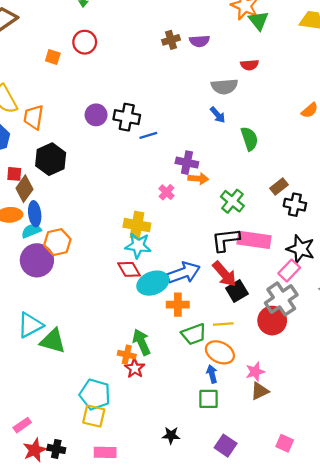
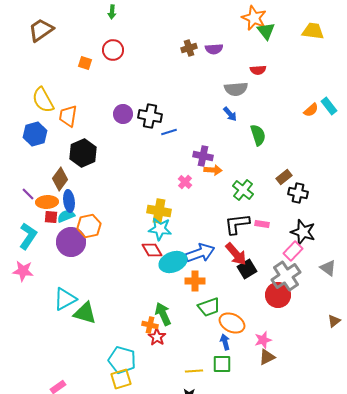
red square: (14, 174) -> (51, 217), moved
pink rectangle: (254, 240) -> (262, 224), size x0.5
yellow line: (223, 324) -> (194, 371), moved
yellow square: (94, 416) -> (121, 379), turned -30

